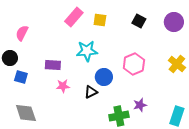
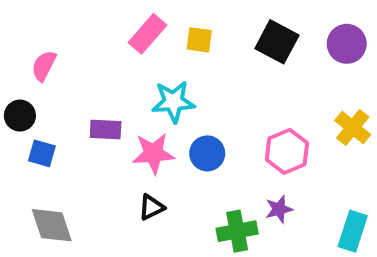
black square: (139, 21) -> (277, 42), size x1.5
pink hexagon: (134, 64) -> (287, 151), moved
pink star: (63, 86) -> (153, 153), moved, size x1.5
black triangle: (91, 92) -> (151, 207), moved

